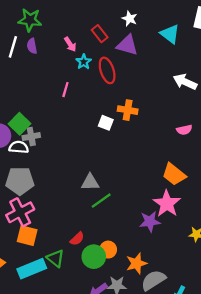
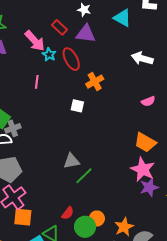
pink arrow: (70, 44) -> (35, 41), size x1.6
orange cross: (128, 110) -> (95, 82), moved, turned -30
purple star: (150, 222) -> (149, 187), moved

